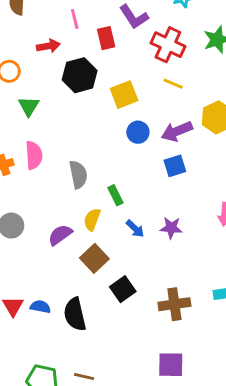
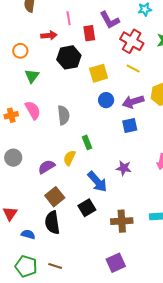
pink semicircle: (34, 155) -> (33, 110), turned -30
gray semicircle: (78, 175) -> (63, 115), moved
blue arrow: (135, 229) -> (97, 182), moved, size x1.6
brown square: (94, 258) -> (55, 197), moved
blue semicircle: (40, 307) -> (28, 234), moved
purple square: (171, 365) -> (116, 263), turned -30

